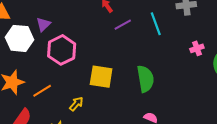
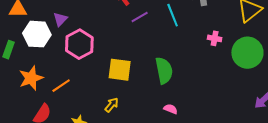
pink cross: (197, 48) -> (215, 38), turned 32
yellow arrow: (76, 104) -> (112, 105), moved

